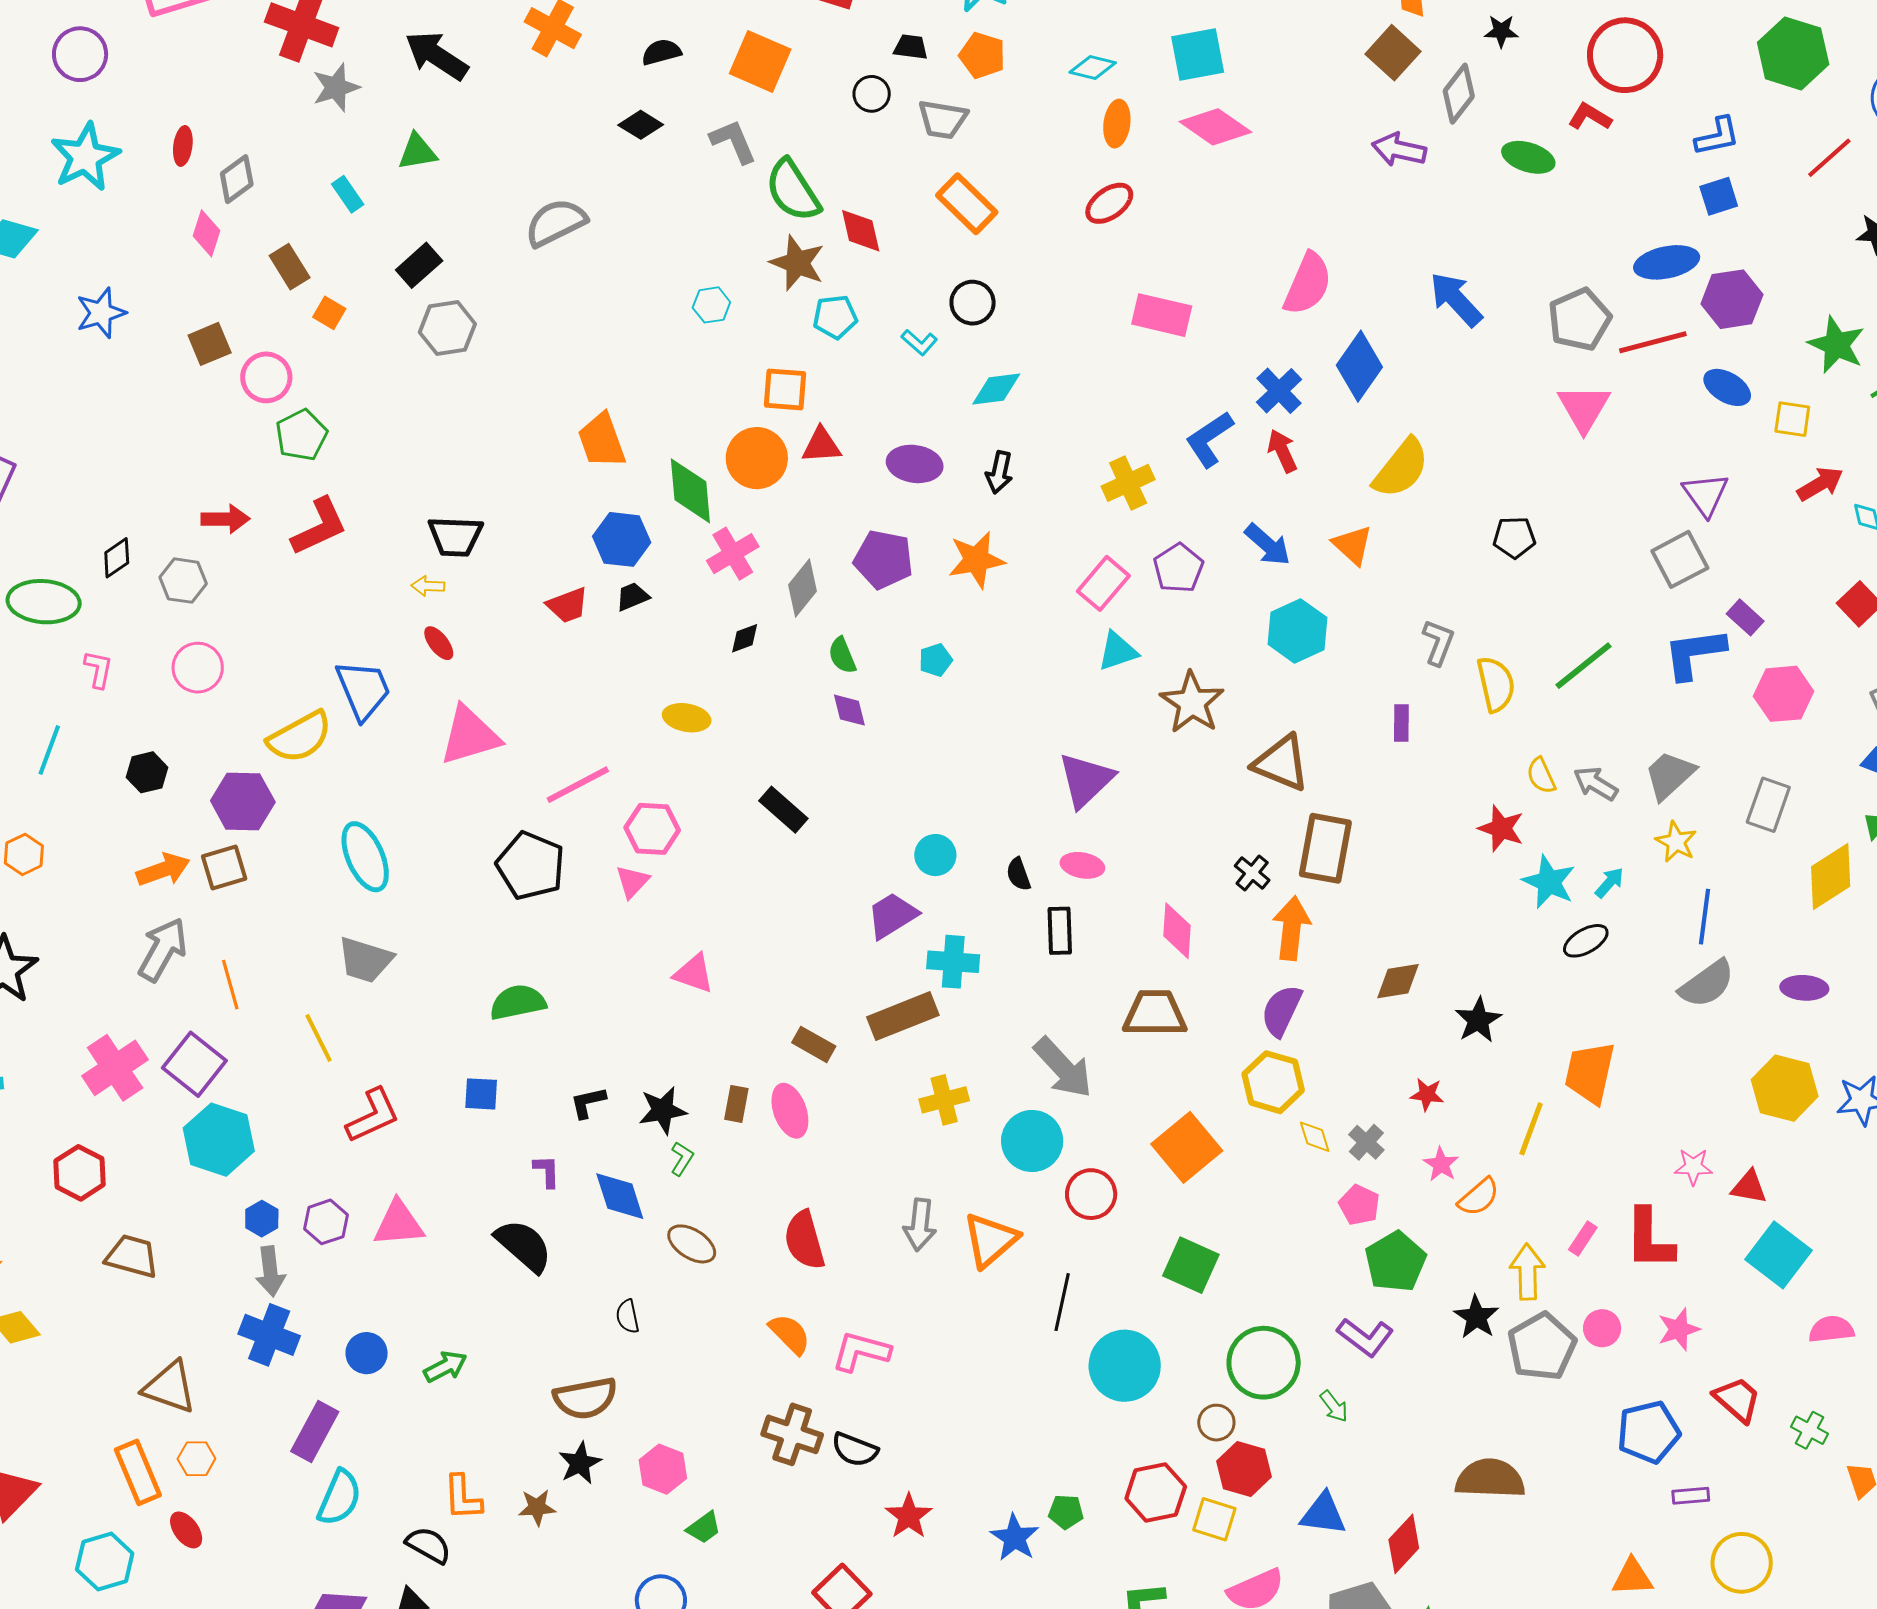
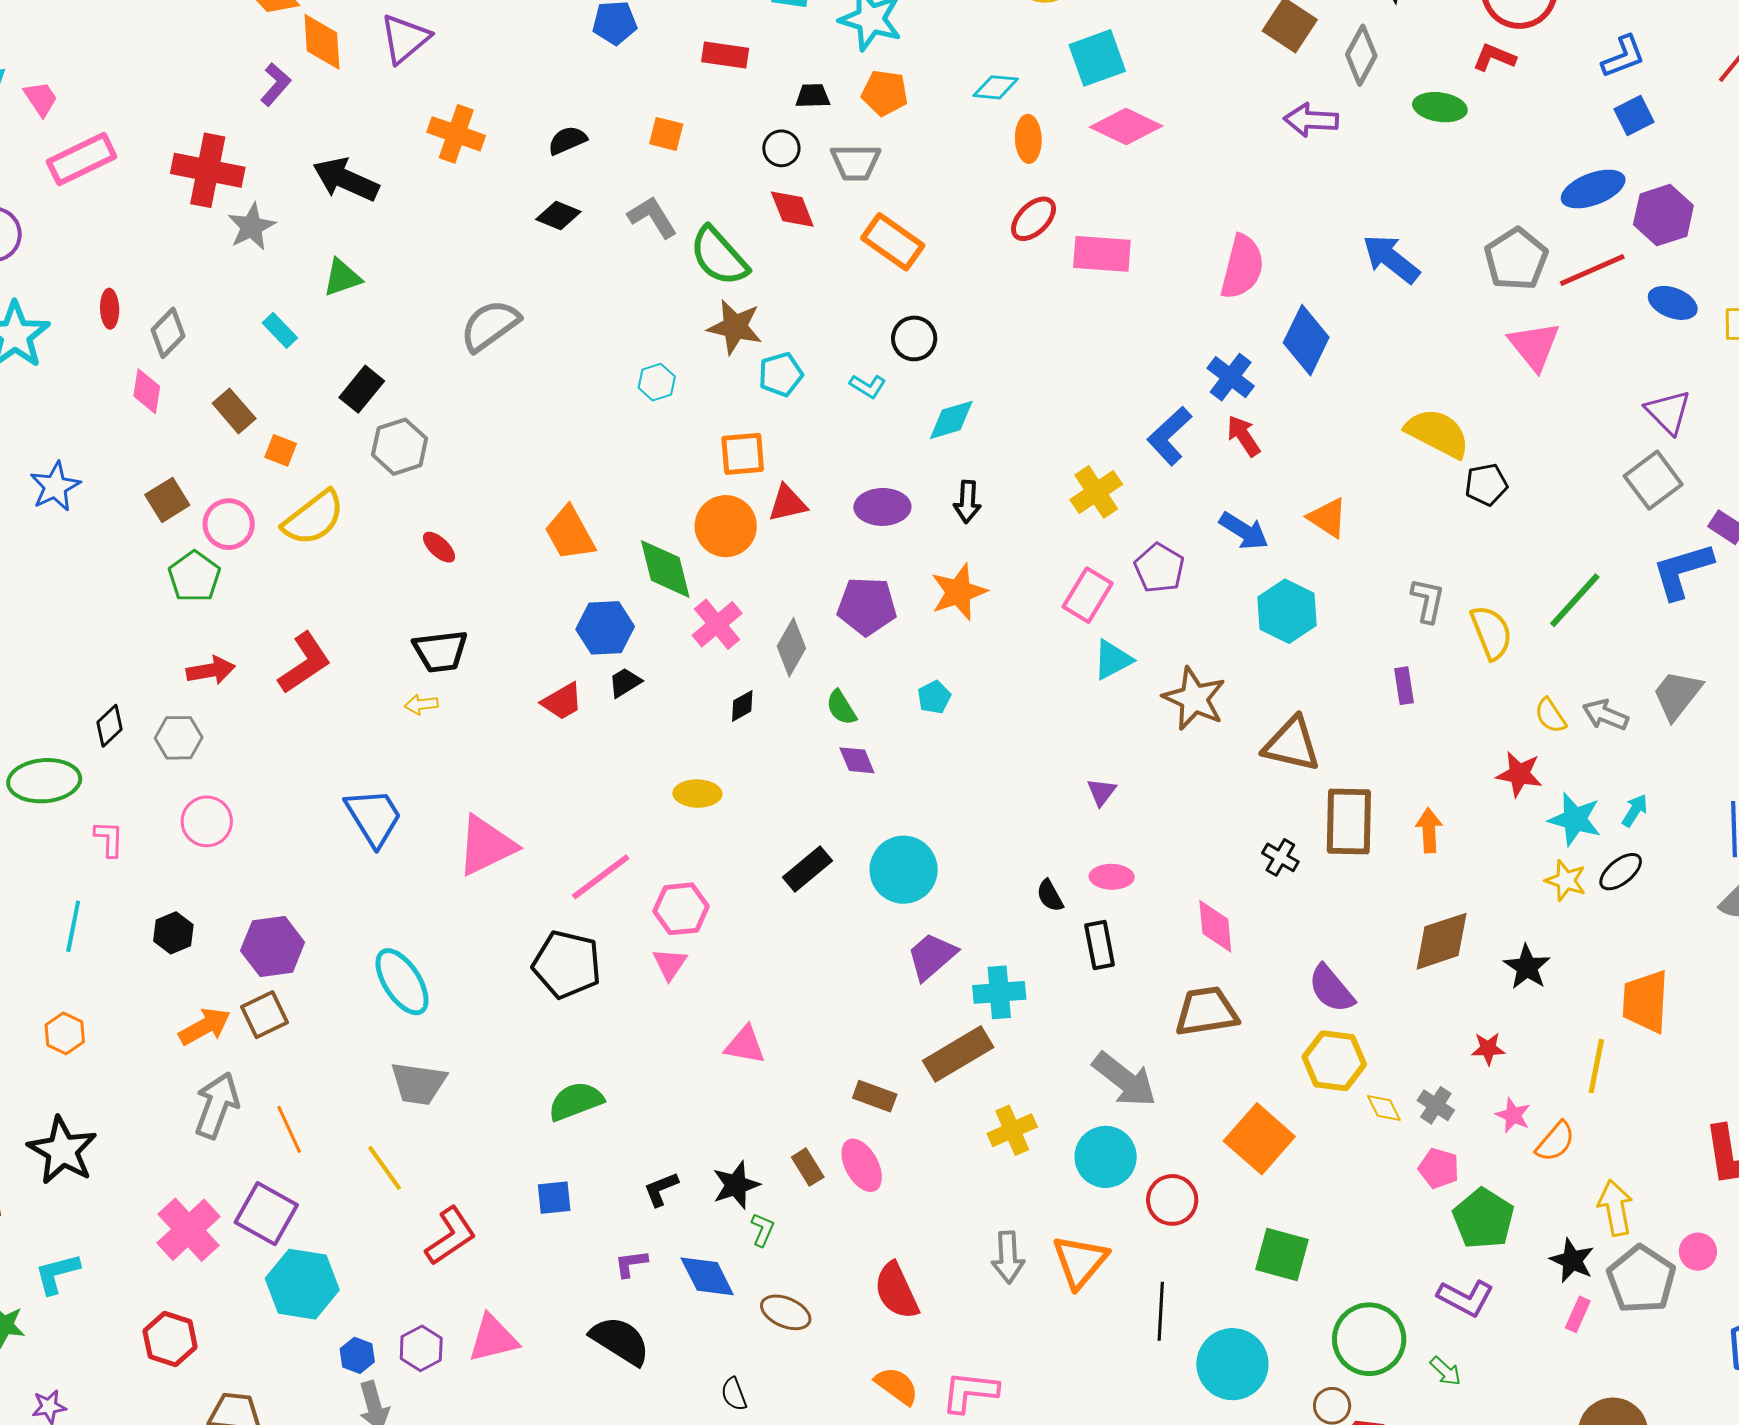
orange square: (760, 61) -> (666, 134), size x0.6
red diamond: (861, 231) -> (792, 209), moved
pink rectangle: (1162, 315) -> (1102, 254), moved
green pentagon: (301, 435) -> (194, 577), moved
yellow semicircle: (1401, 468) -> (1437, 433), moved, turned -92
red ellipse: (439, 643) -> (439, 547), moved
yellow semicircle: (300, 737) -> (314, 518), moved
purple triangle: (1086, 780) -> (1101, 792), size x0.5
black rectangle: (783, 810) -> (808, 869), turned -72
yellow star: (1676, 842) -> (1566, 880), moved
cyan circle: (935, 855) -> (904, 870), moved, size x1.6
orange arrow: (1292, 928) -> (1429, 830), moved, size x0.7
brown diamond: (1398, 981) -> (1442, 941), size x1.4
purple semicircle: (1282, 1011) -> (1331, 989), turned -56
brown rectangle: (736, 1104) -> (808, 1167), turned -33
purple L-shape: (547, 1171) -> (631, 1264), turned -87
pink rectangle: (1583, 1239) -> (1578, 1314), moved

